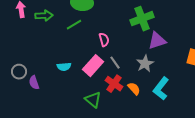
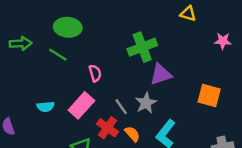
green line: (74, 25) -> (58, 55), turned 63
gray line: (115, 63) -> (121, 107), moved

